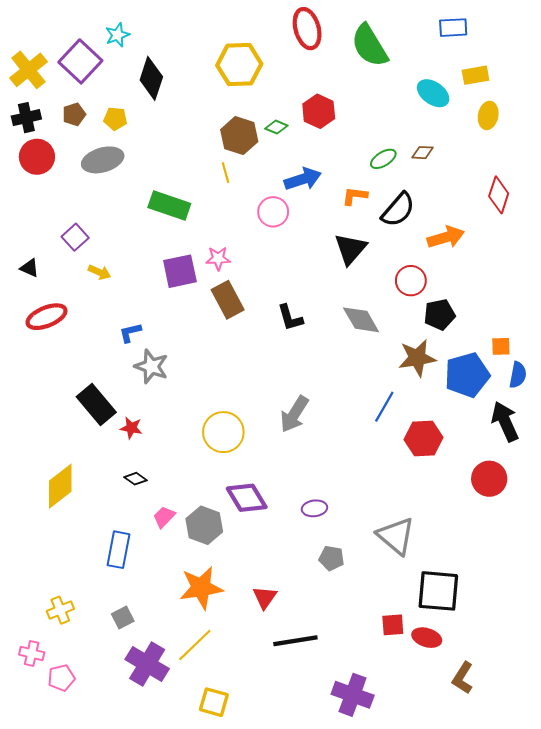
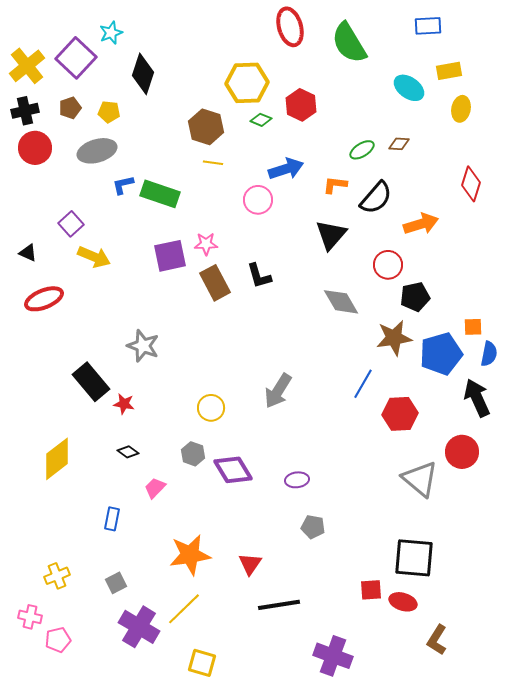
yellow hexagon: (239, 65) -> (247, 83), moved
brown hexagon: (239, 136) -> (206, 127), moved
yellow line: (225, 173) -> (213, 163), turned -66
yellow arrow: (99, 272) -> (94, 257), size x1.5
black L-shape: (290, 318) -> (259, 276), moved
blue L-shape: (130, 333) -> (123, 185), moved
yellow circle: (223, 432) -> (211, 408), size x0.7
gray hexagon: (204, 525) -> (193, 454), moved, size x0.7
gray triangle: (396, 536) -> (420, 479), moved
blue rectangle: (119, 550) -> (112, 519), size x0.7

